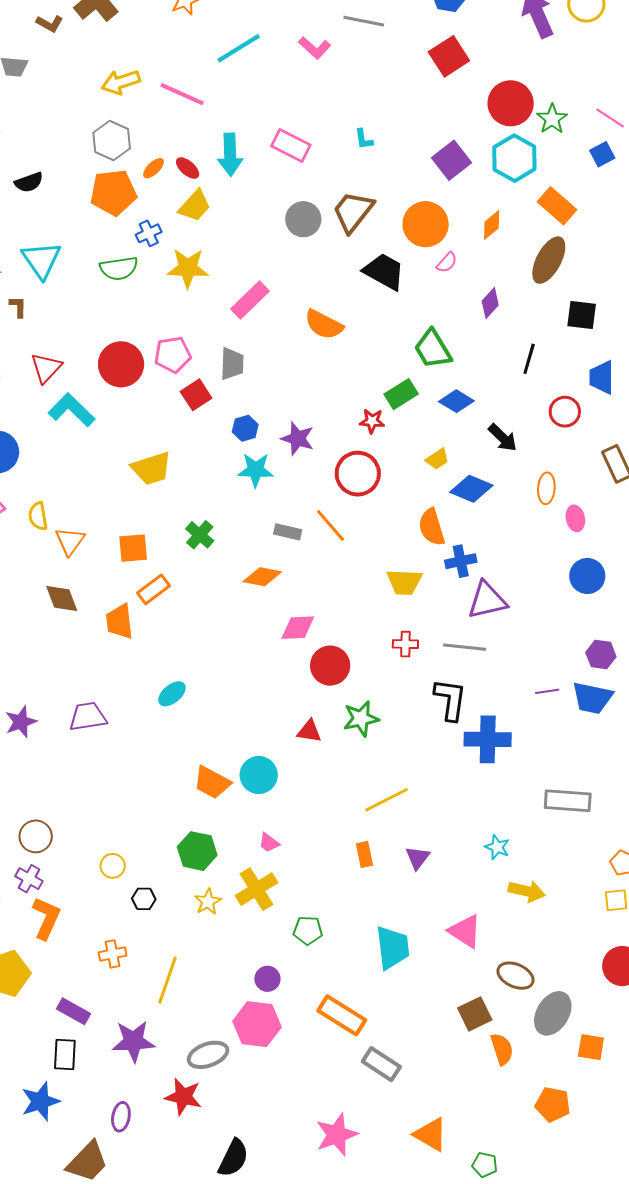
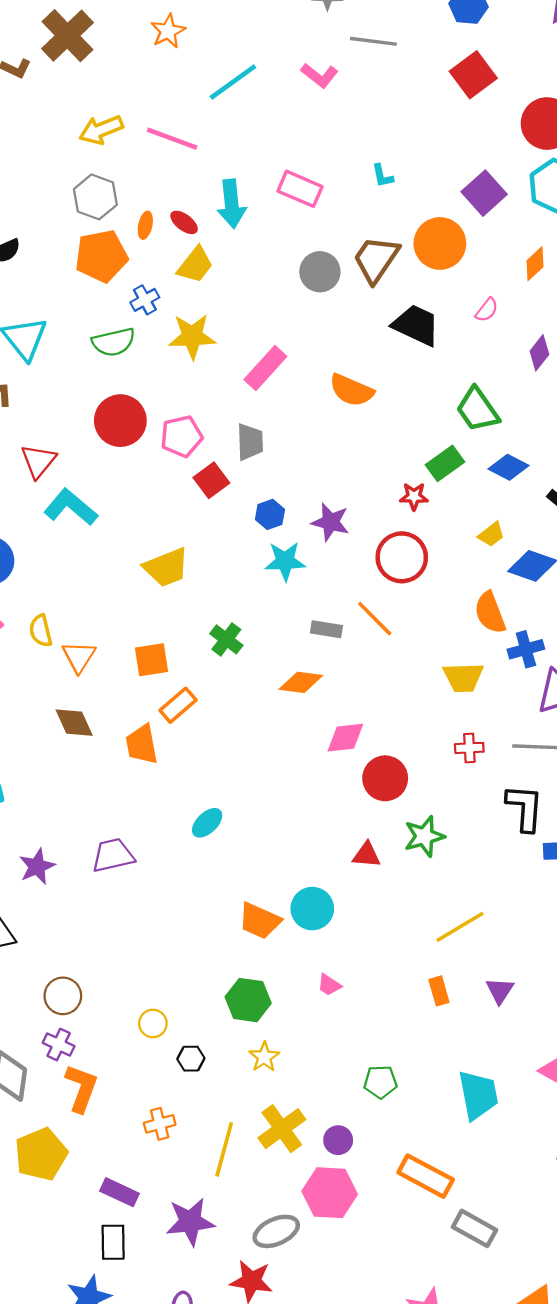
orange ellipse: (154, 168) -> (145, 225), turned -30
orange circle: (426, 224) -> (440, 243), moved
red circle: (121, 364) -> (120, 421), moved
yellow cross: (256, 889) -> (282, 1129), moved

